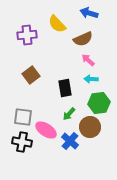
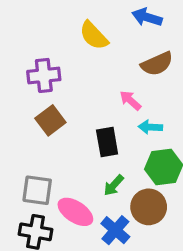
purple cross: (27, 35) -> (44, 75), moved
brown semicircle: (83, 39) -> (157, 64), moved
pink arrow: (88, 60) -> (130, 100), moved

